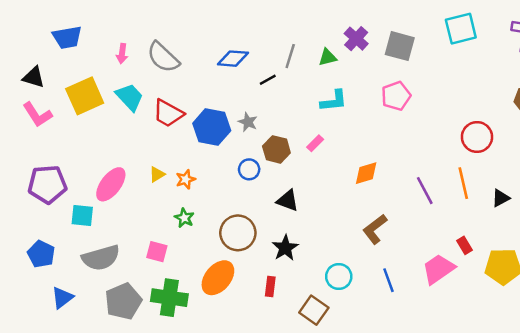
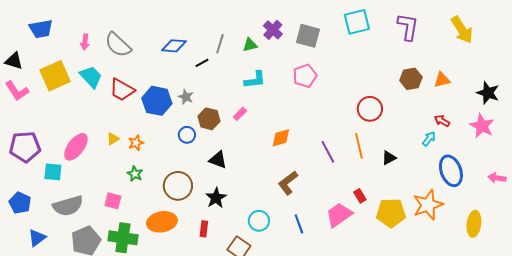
orange ellipse: (218, 278) -> (162, 222), turned 40

